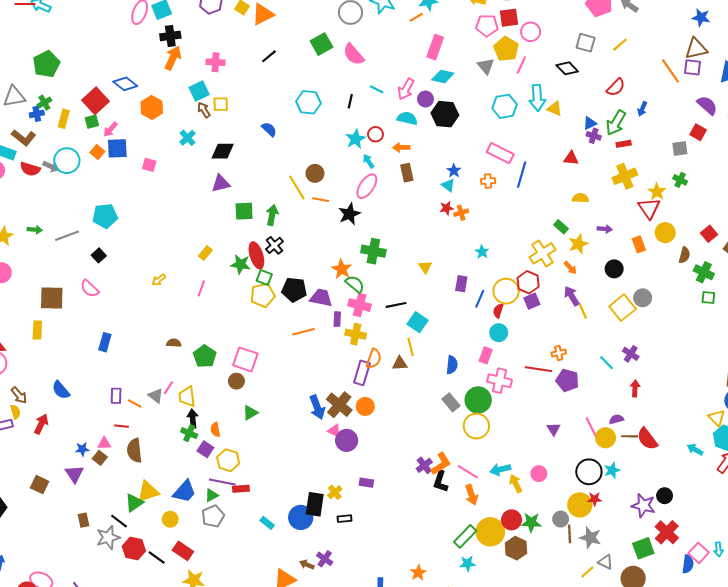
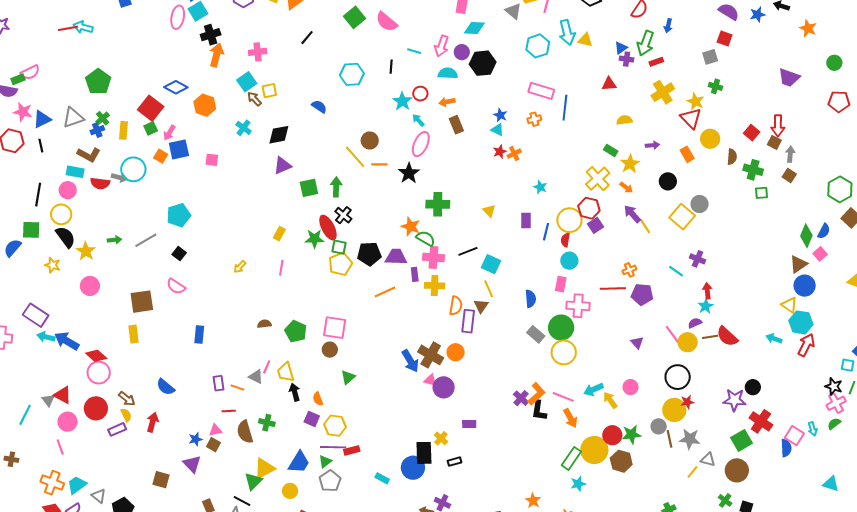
brown triangle: (400, 363) -> (481, 306), turned -42
purple rectangle: (362, 373) -> (468, 321), moved
green cross: (189, 433) -> (267, 423), moved
cyan star: (612, 470) -> (706, 306), moved

